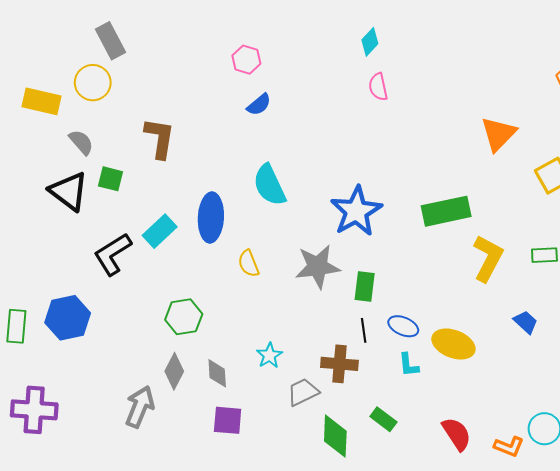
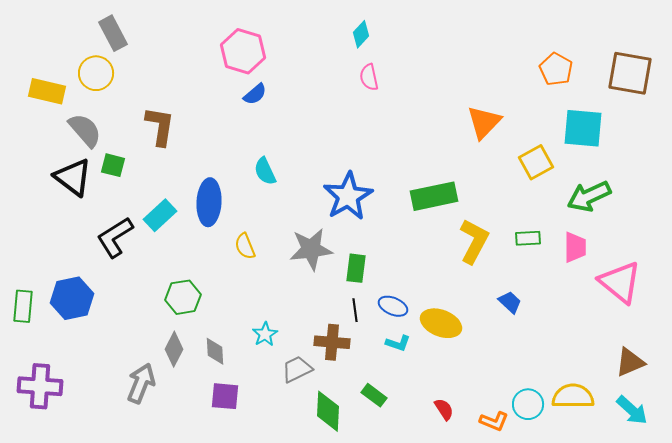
pink hexagon: (246, 60) -> (243, 51), size x1.6
gray semicircle: (81, 142) -> (85, 130), size x1.4
cyan semicircle: (269, 185) -> (265, 171), size x0.7
cyan L-shape: (409, 365) -> (398, 343), turned -65
red semicircle: (457, 434) -> (444, 409), size x0.7

